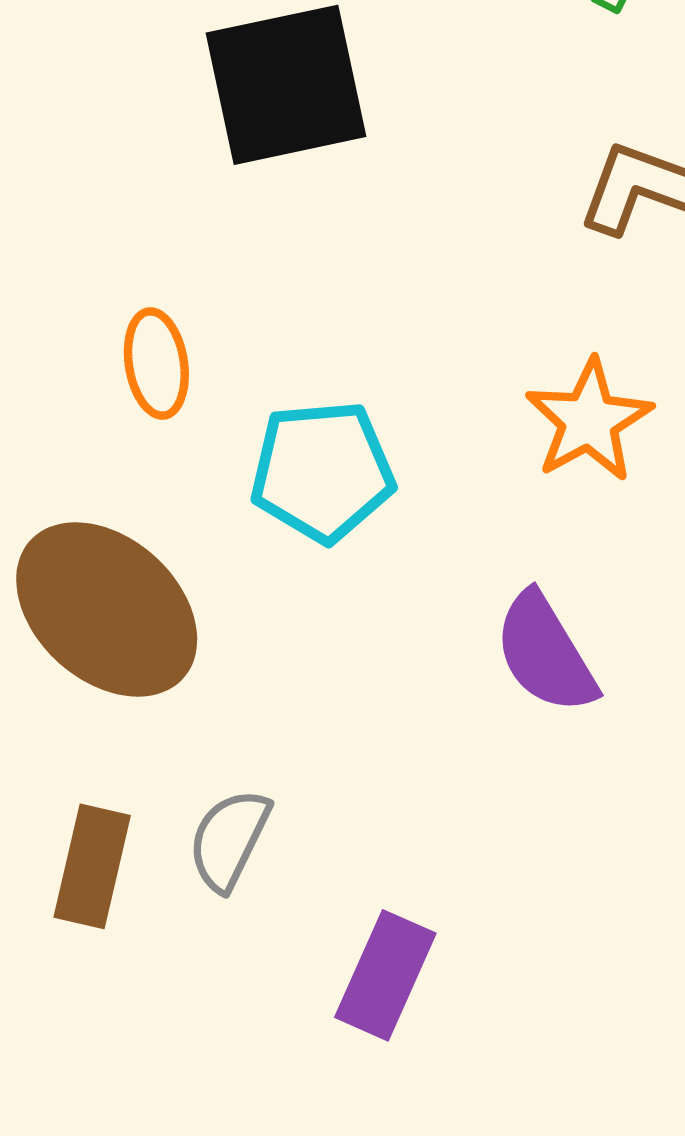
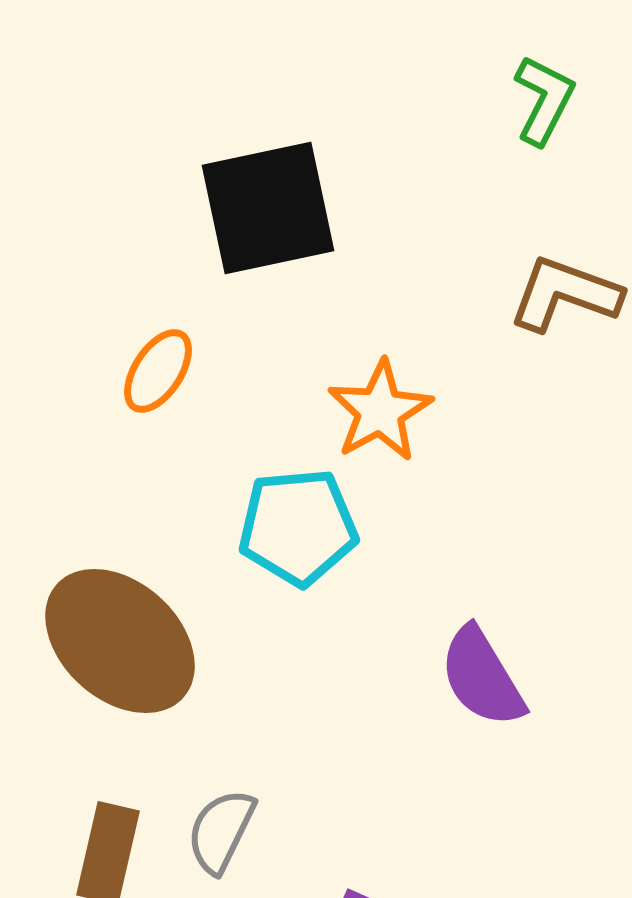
orange ellipse: (156, 364) -> (158, 371), moved, turned 42
orange star: (589, 420) -> (380, 411), moved

